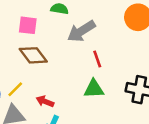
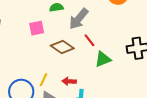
brown diamond: (33, 55) -> (62, 47), moved
red line: (97, 59) -> (89, 40), moved

